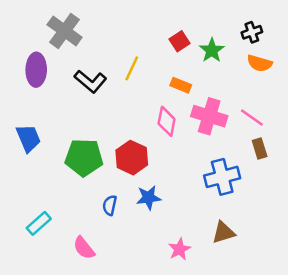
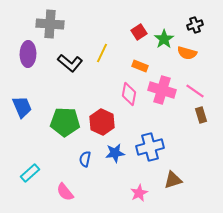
gray cross: (65, 31) -> (50, 24), turned -32
orange semicircle: (260, 63) -> (187, 53), moved
blue cross: (222, 177) -> (150, 147), moved

